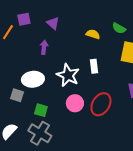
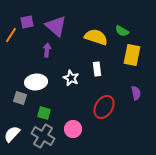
purple triangle: (53, 23) -> (56, 26), size x1.6
yellow semicircle: (93, 34) -> (96, 37), size x1.6
white star: (68, 75) -> (71, 78), size x0.7
pink circle: (75, 103) -> (73, 129), moved

